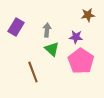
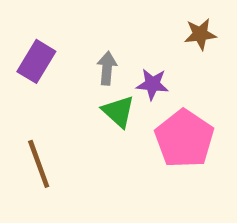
purple star: (76, 37) -> (152, 84), moved
brown line: (33, 72) -> (39, 164), moved

